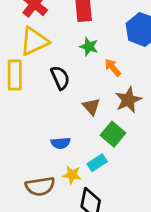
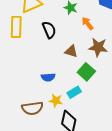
brown star: (128, 100) -> (98, 47), turned 30
brown triangle: (91, 107) -> (71, 51), turned -32

